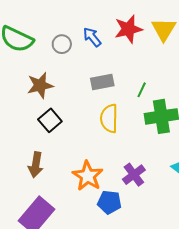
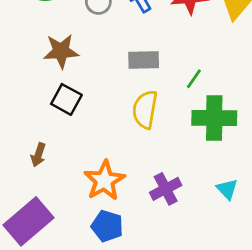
black square: (50, 120) -> (66, 99), turned -30
brown arrow: (36, 165) -> (38, 155), size x0.7
blue pentagon: (109, 202) -> (107, 226), moved

